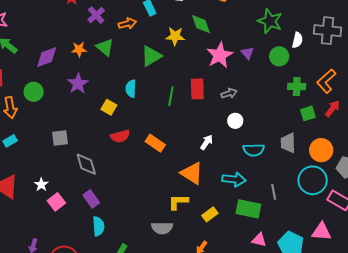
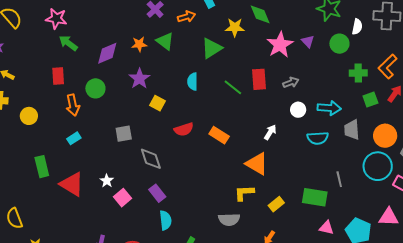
green line: (171, 96) -> (233, 87), turned -60
yellow square: (109, 107) -> (157, 103), moved
cyan arrow: (234, 179) -> (329, 108), moved

